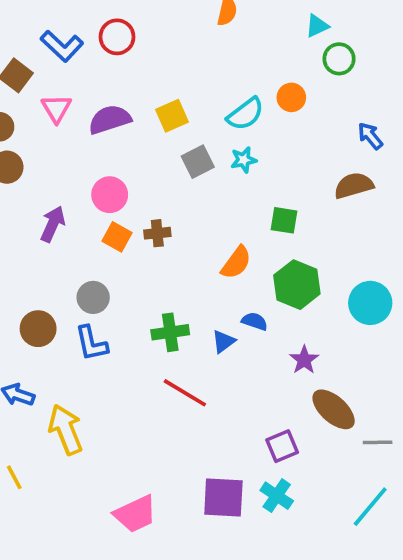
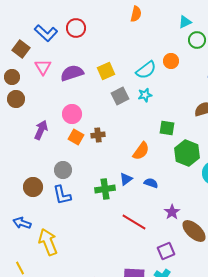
green hexagon: (297, 285) -> (187, 153), moved
blue triangle: (223, 341) -> (126, 179), moved
purple star: (304, 360) -> (172, 212), moved
red line: (185, 393) -> (134, 222), moved

